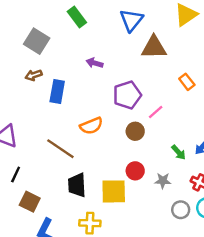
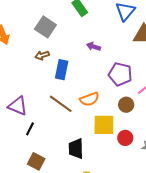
purple pentagon: (127, 95) -> (120, 74), turned 30
brown line: (60, 149) -> (61, 104), moved
black line: (16, 175) -> (30, 129), moved
yellow square: (114, 191) -> (104, 125), moved

